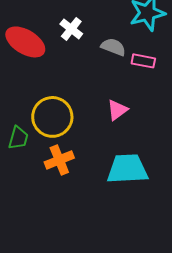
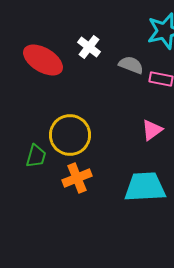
pink triangle: (117, 110) -> (152, 130), moved

